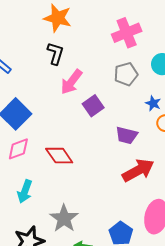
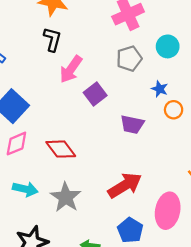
red arrow: (138, 170) -> (125, 185), moved
cyan arrow: (25, 191) -> (25, 189), turned -95
gray star: (64, 218) -> (66, 197), moved

